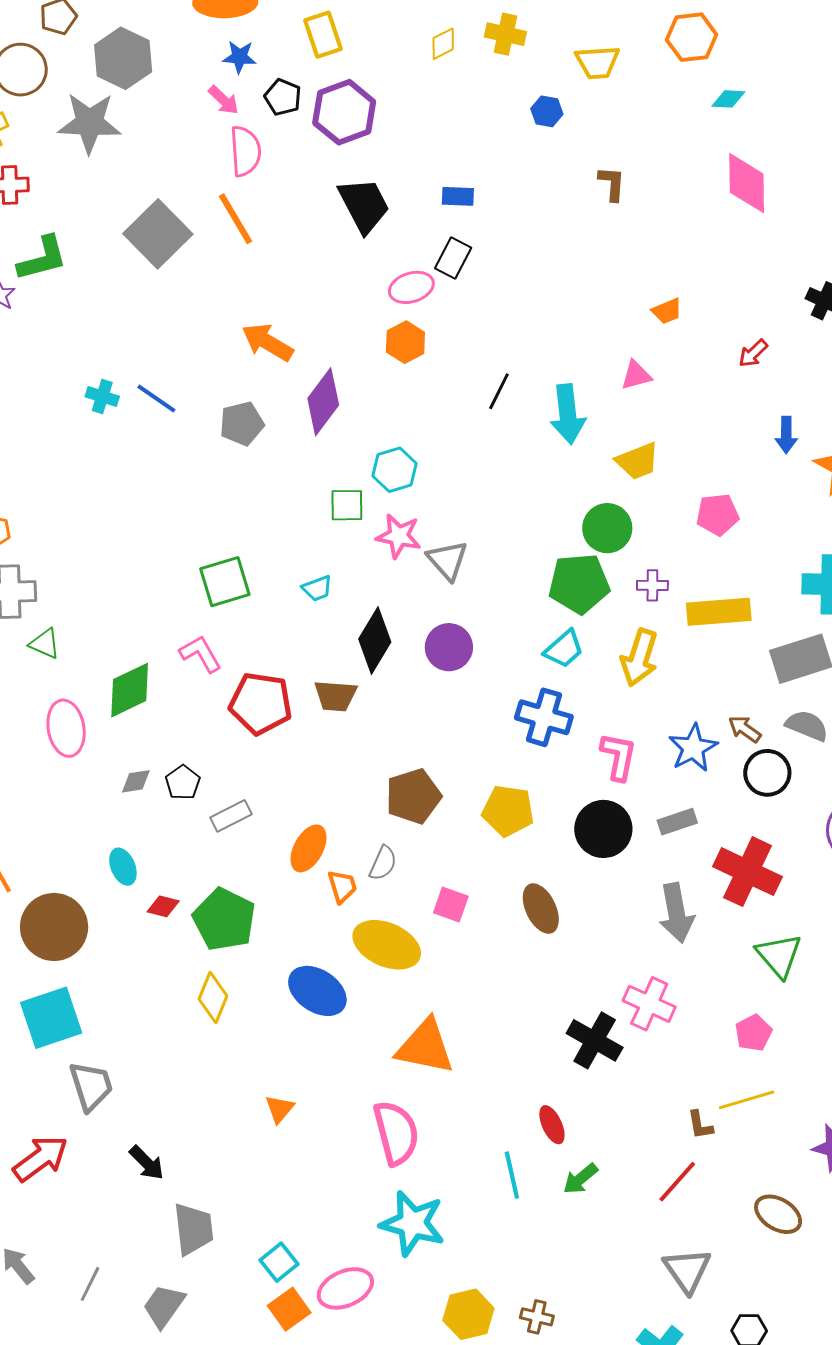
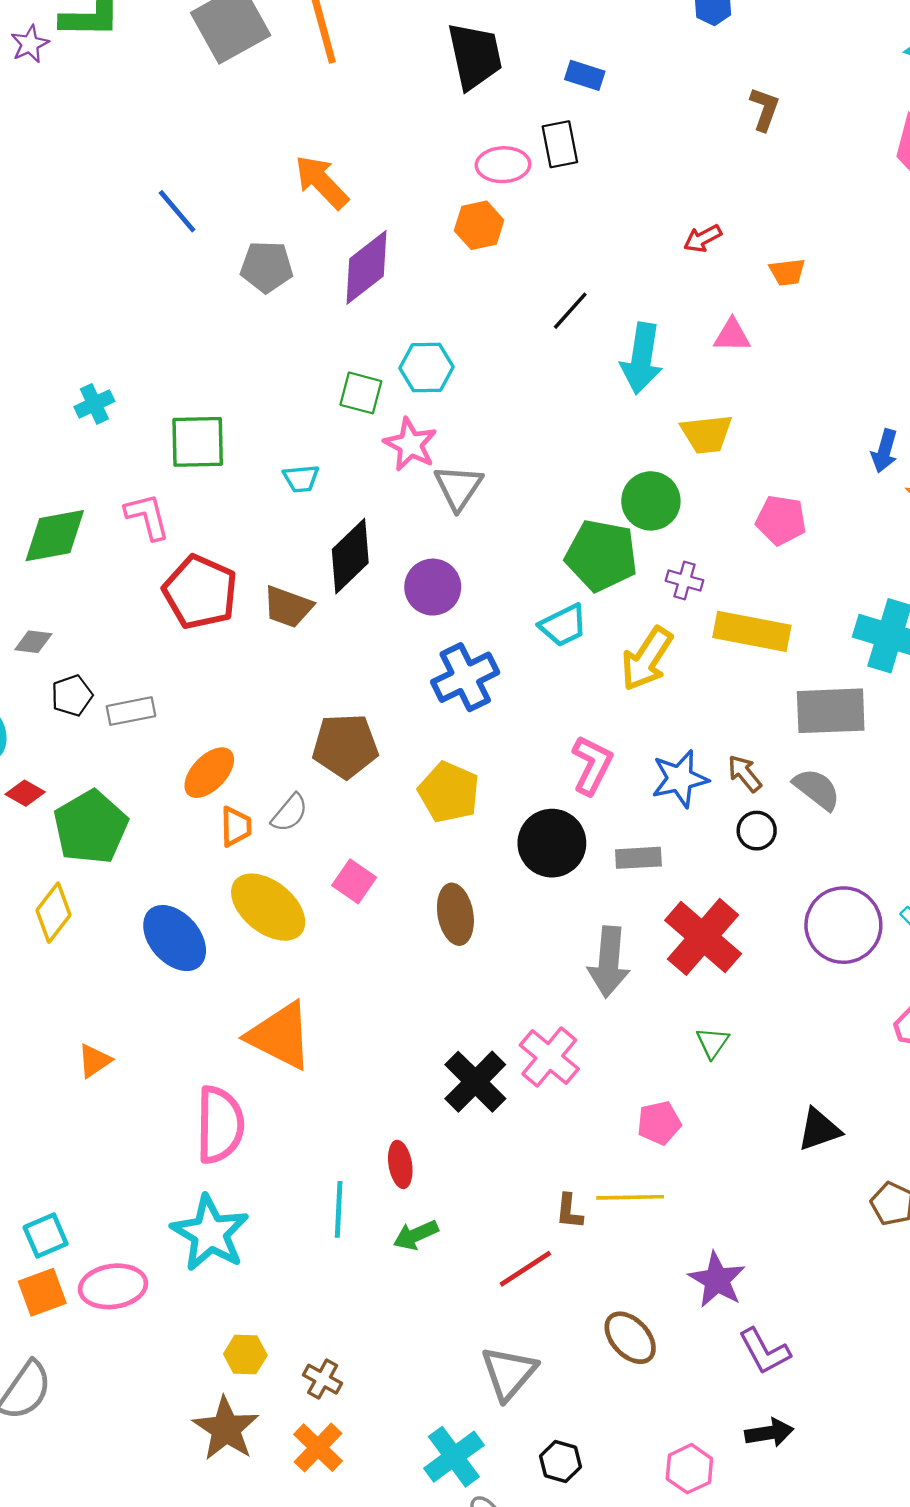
black rectangle: (453, 258) -> (560, 144), turned -54
red arrow: (753, 353) -> (703, 238), moved
cyan cross: (102, 396) -> (94, 404), moved, turned 32
blue cross: (544, 717) -> (465, 677), moved, turned 32
black circle: (767, 773) -> (757, 831), size x0.7
black pentagon: (183, 782) -> (72, 696), moved
green triangle: (779, 955) -> (712, 1043), size x0.6
yellow hexagon: (468, 1314) -> (245, 1355), size x0.7

